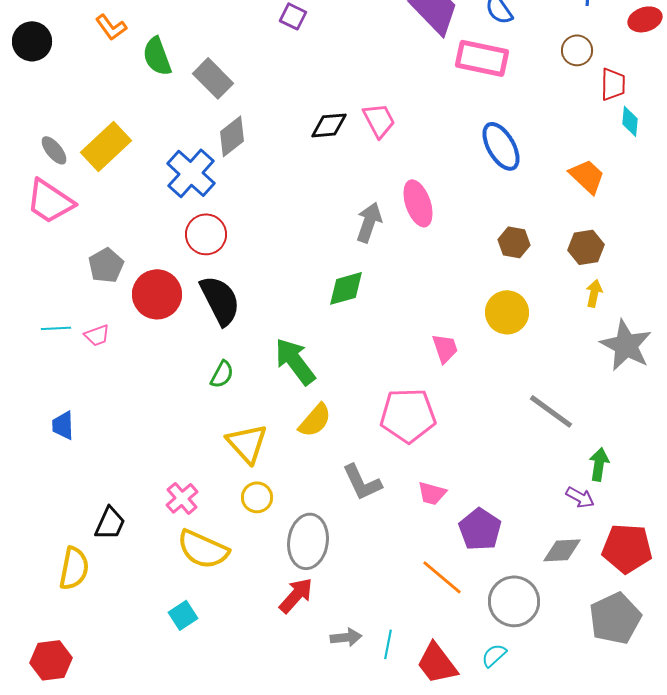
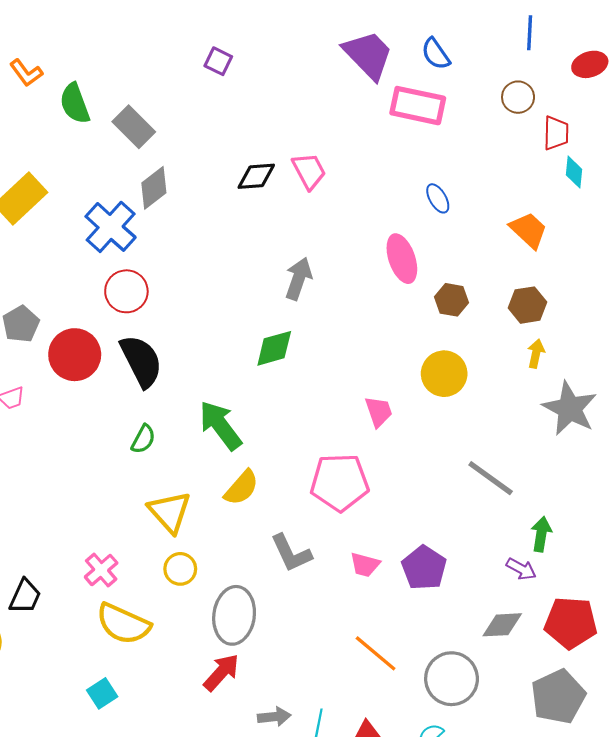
blue ellipse: (501, 146) -> (438, 198), size x0.6
pink ellipse: (418, 203) -> (402, 259), moved
purple pentagon: (480, 529) -> (424, 568), moved

